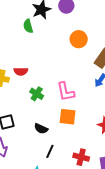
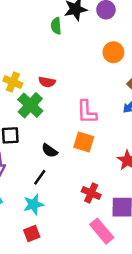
red semicircle: (21, 71) -> (47, 82), moved
green cross: (37, 94) -> (30, 105), moved, size x1.5
black line: (50, 151) -> (40, 177), moved

